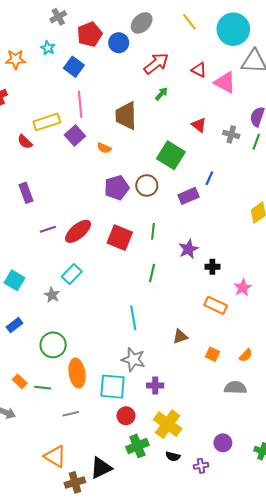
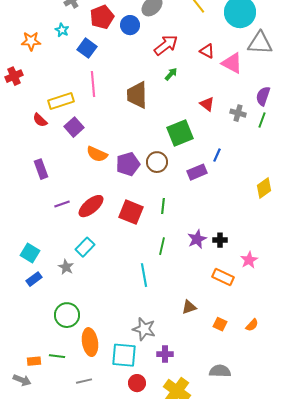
purple square: (75, 135) -> (74, 127), moved
orange semicircle: (104, 148) -> (97, 154), moved, size x1.5
green square: (171, 155) -> (180, 133), turned 36
purple star: (188, 249) -> (197, 239), moved
cyan line: (133, 318) -> (144, 275), moved
blue rectangle: (14, 325) -> (34, 279), moved
orange rectangle: (20, 381) -> (34, 361), moved, turned -48
gray semicircle: (235, 388) -> (220, 371), moved

